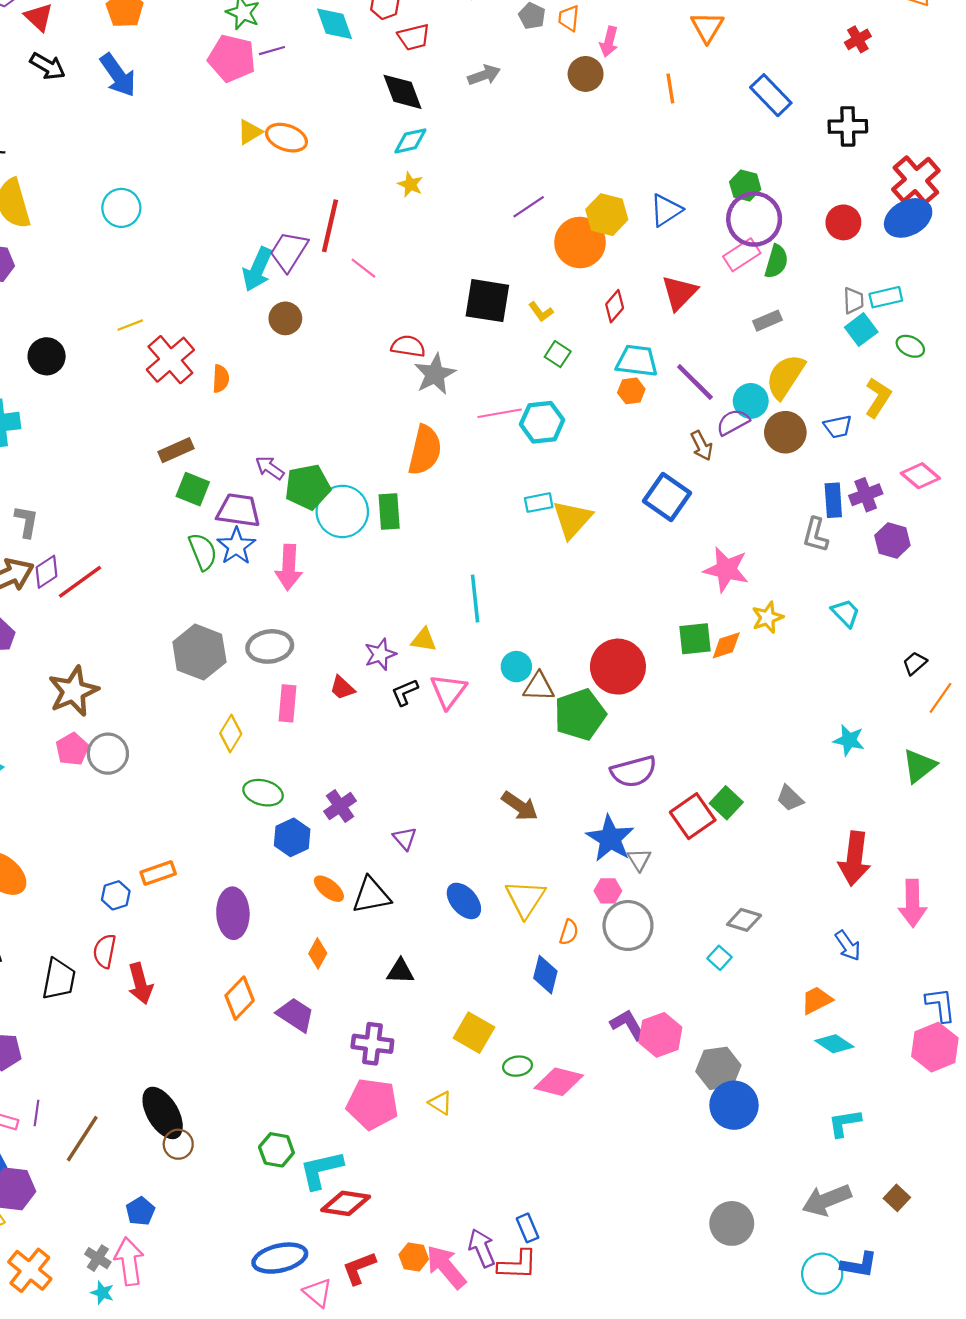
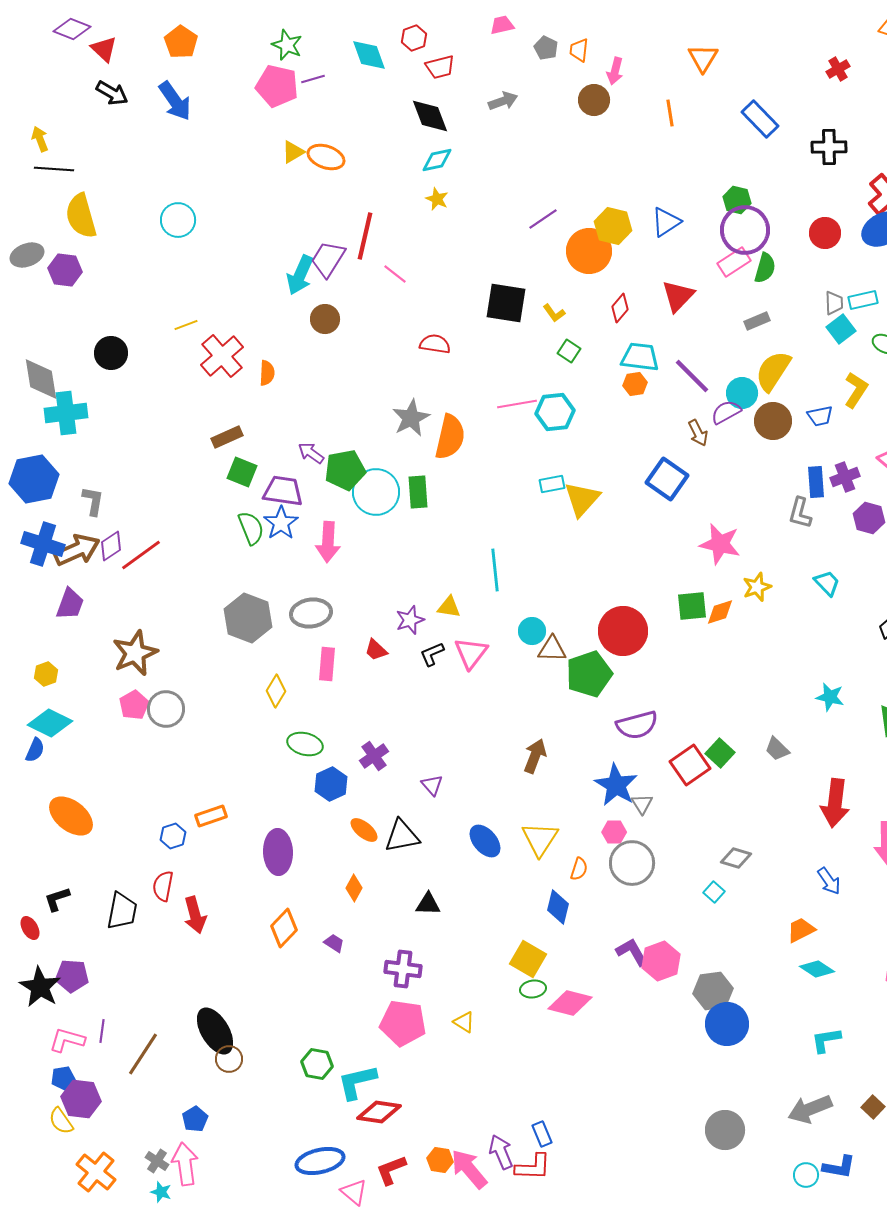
gray star: (435, 374) -> (411, 418), moved
brown arrow: (520, 806) -> (535, 756), turned -104
purple trapezoid: (295, 1015) -> (334, 943), size x0.6
yellow square: (474, 1033) -> (528, 959), moved
cyan circle: (822, 1274) -> (806, 1175), size x0.7

